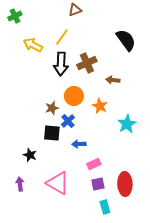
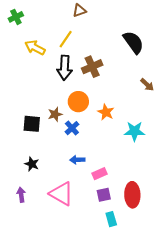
brown arrow: (113, 80) -> (147, 85), moved, turned -144
cyan star: (127, 124) -> (134, 131), turned 30
black square: (52, 133) -> (32, 124), moved
blue arrow: (79, 144) -> (77, 160), moved

